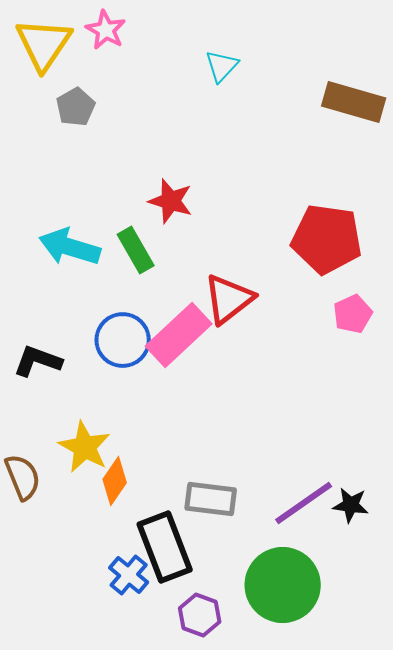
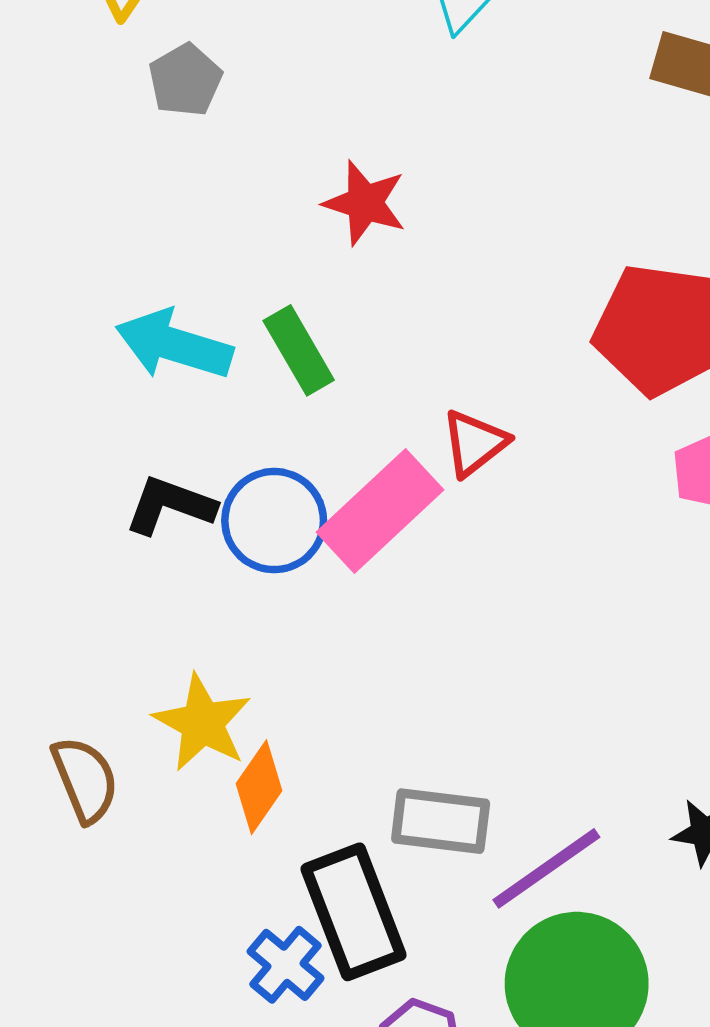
red star: (171, 201) -> (365, 203), moved
red triangle: (229, 299) -> (475, 443), size x0.7
black L-shape: (38, 361) -> (170, 505), moved
purple line: (304, 503) -> (546, 868), moved

